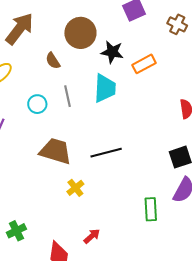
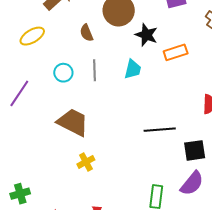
cyan trapezoid: (105, 88) -> (133, 69), size x0.7
black line: (106, 153) -> (160, 130), moved

